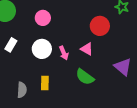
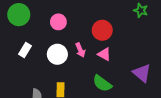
red circle: (100, 26) -> (102, 30), moved
pink arrow: (64, 53) -> (80, 50), moved

